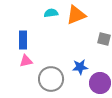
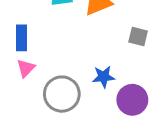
pink triangle: (26, 61) -> (26, 68), turned -32

